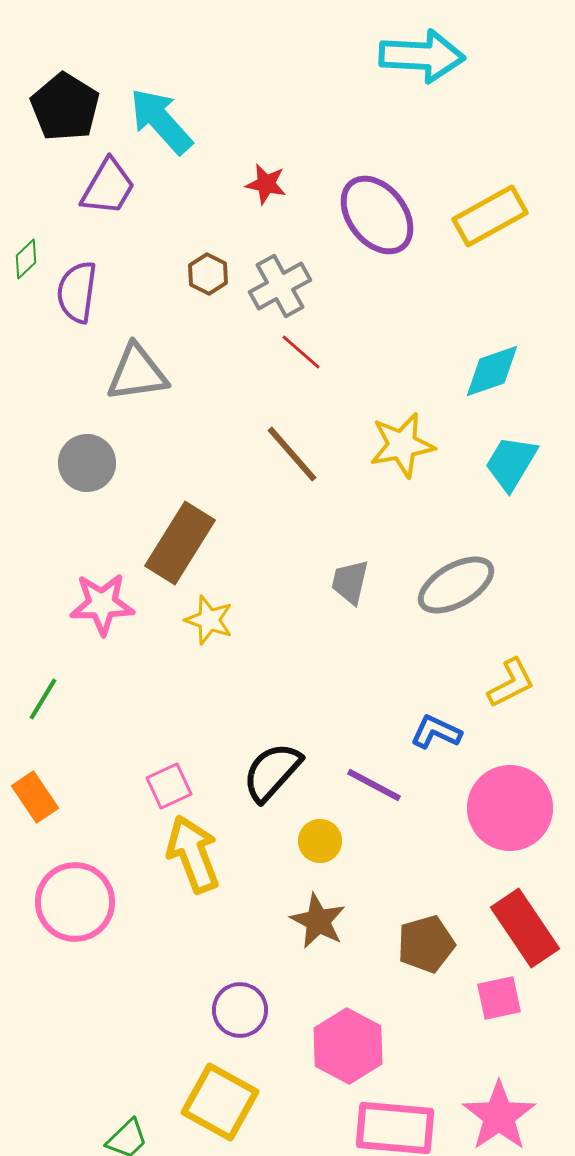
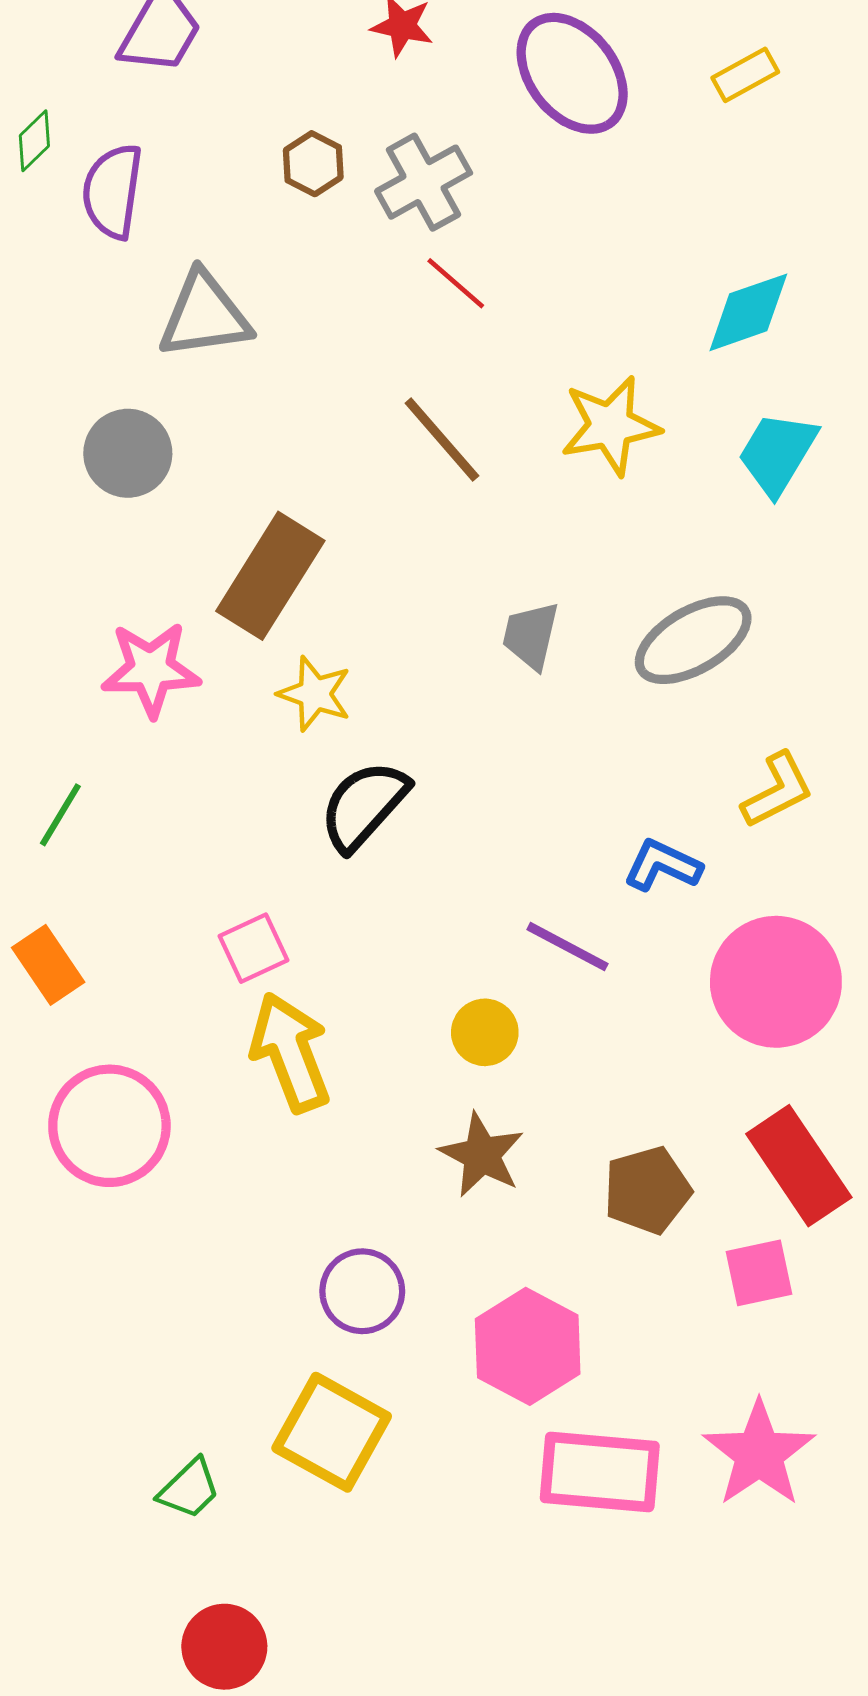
yellow rectangle: (490, 216) -> (745, 75), size x0.6
black semicircle: (272, 772) -> (364, 806), moved

